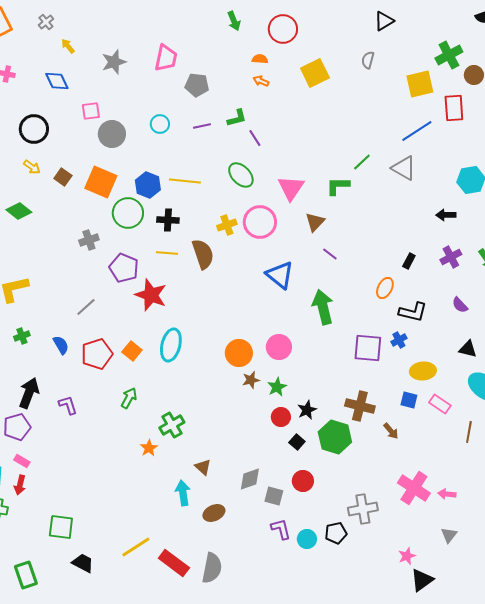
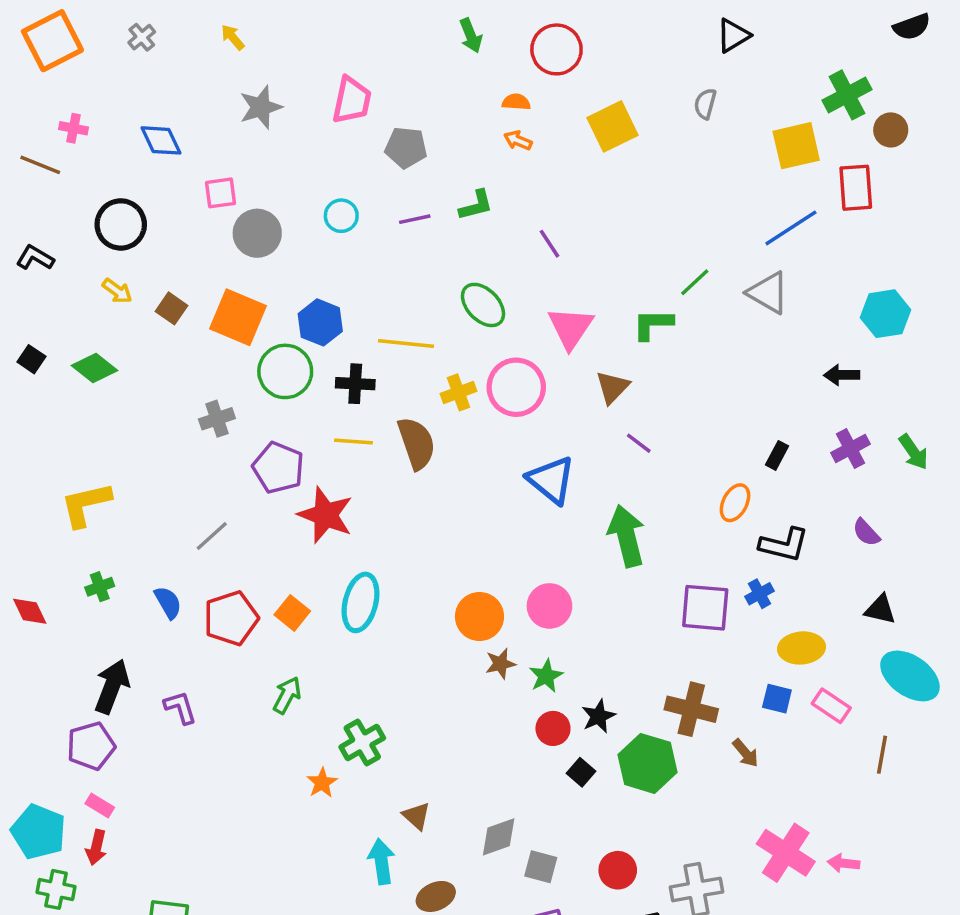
yellow arrow: (68, 46) -> (233, 37), moved
purple line: (255, 138) -> (549, 244), moved
yellow line: (185, 181) -> (406, 343), moved
red circle: (303, 481) -> (618, 870), moved

